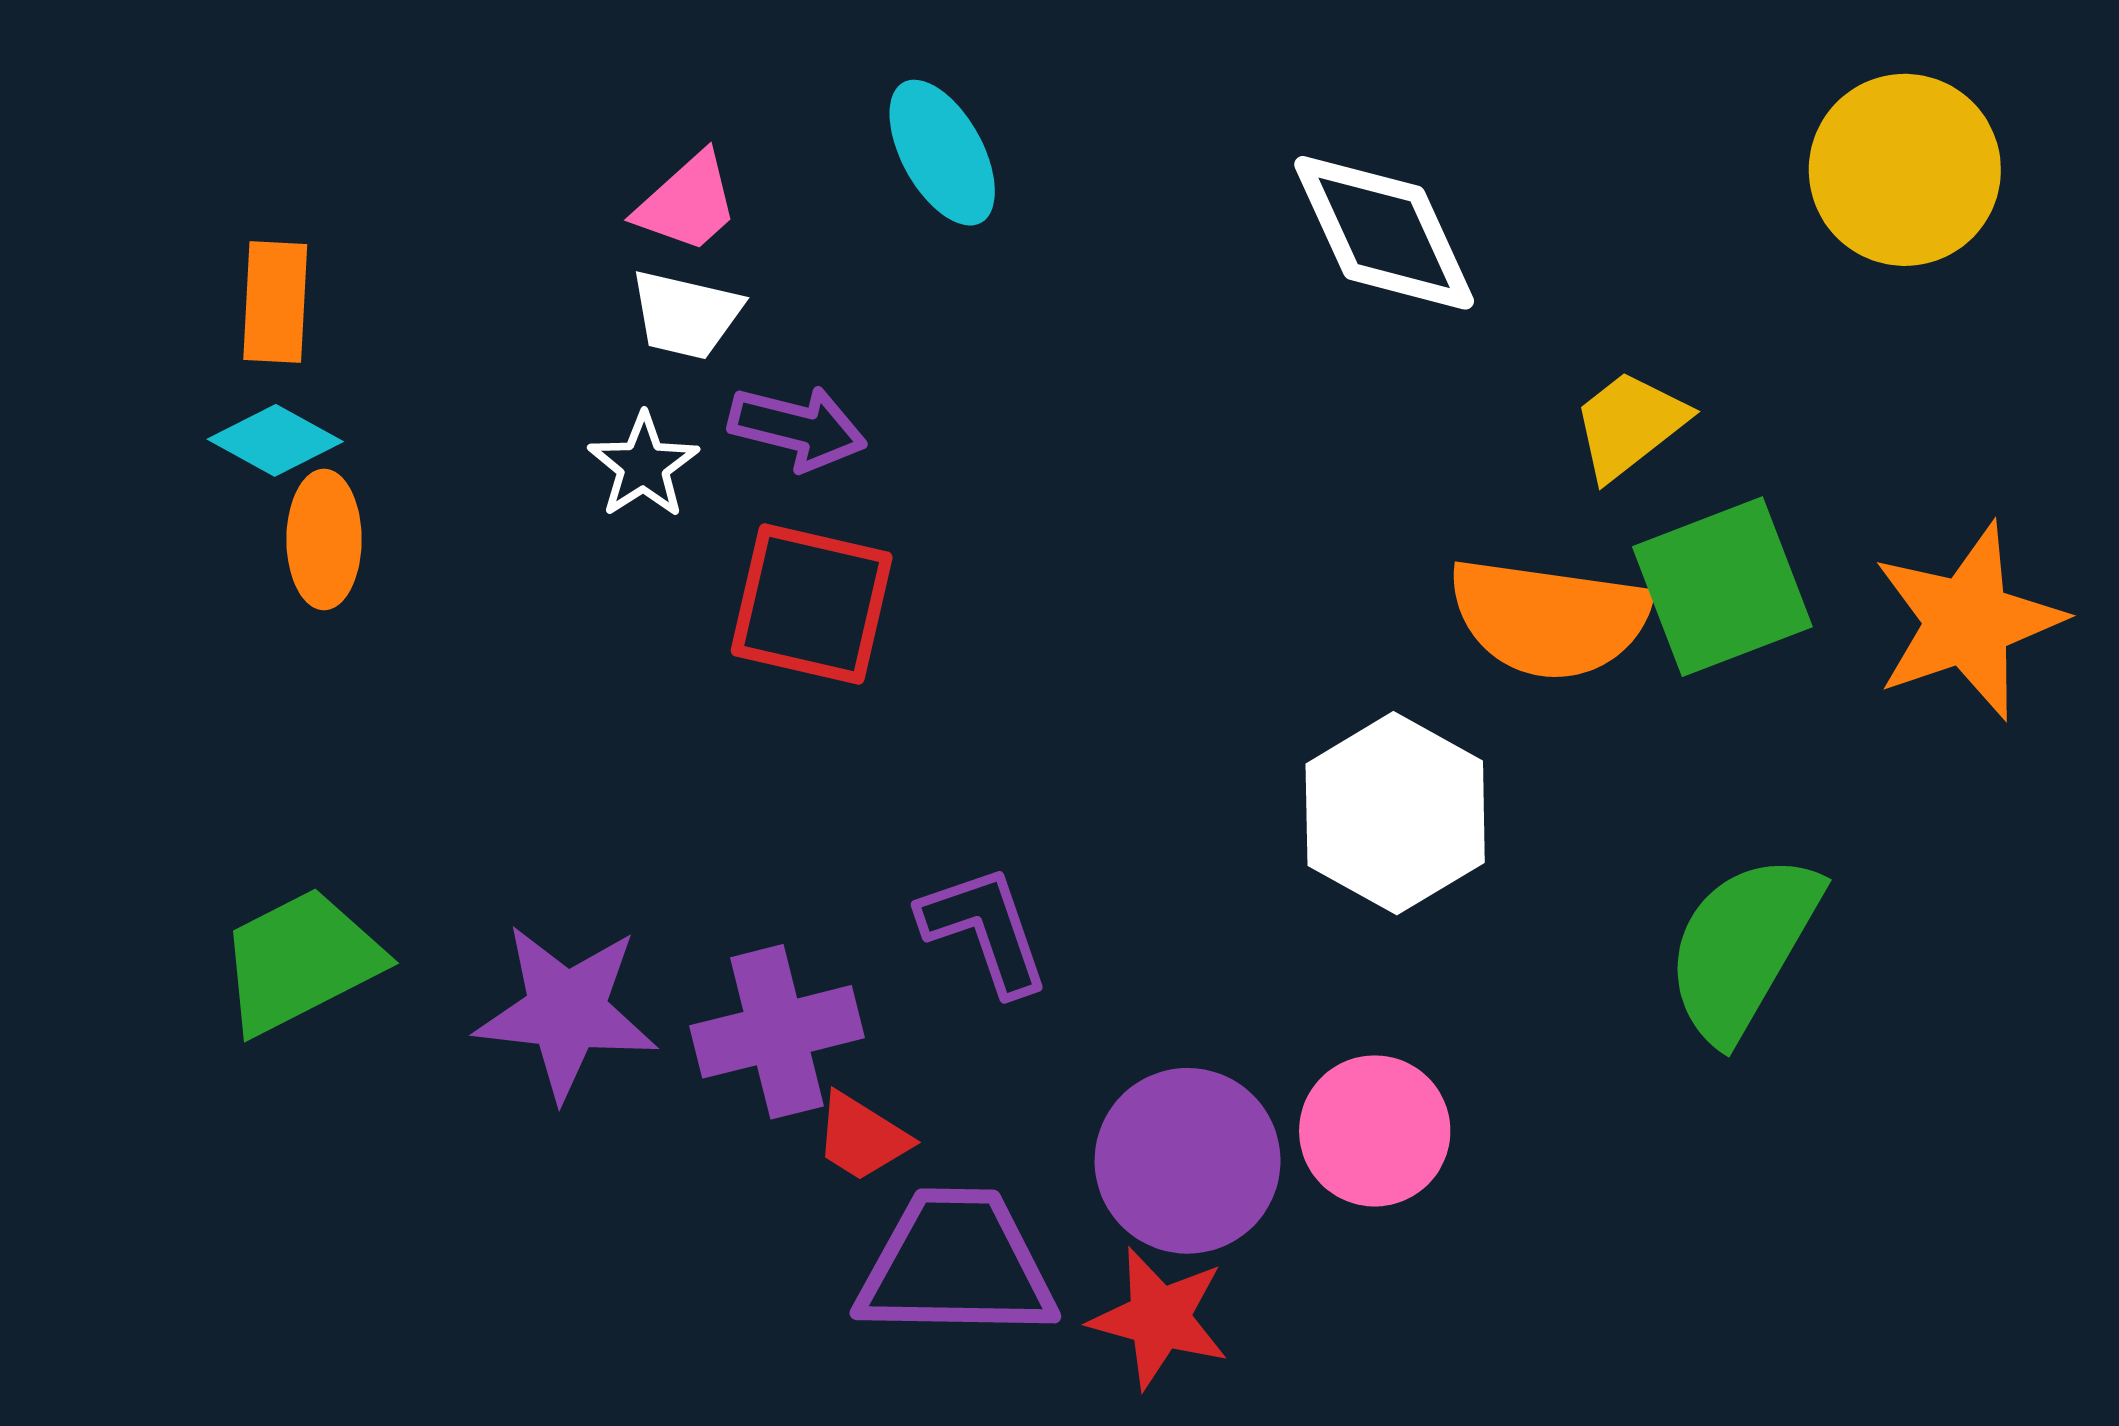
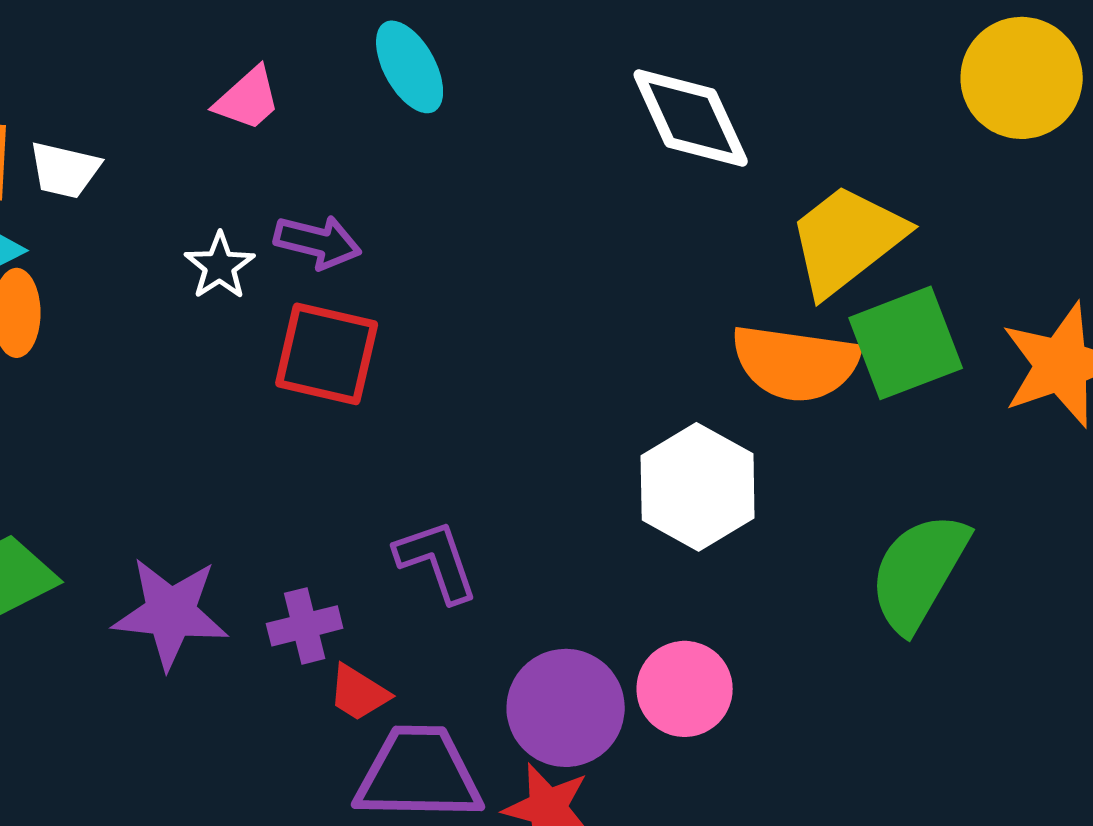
white trapezoid: (686, 315) -> (65, 170), moved
yellow trapezoid: (1630, 425) -> (847, 240), size x1.6
purple cross: (777, 1032) -> (305, 626), size x0.7

